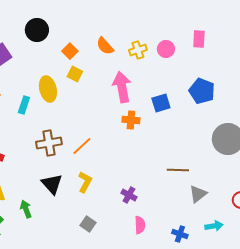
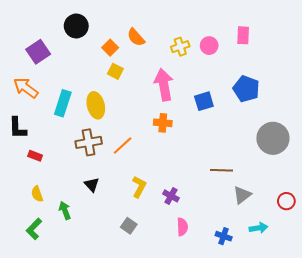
orange semicircle: (105, 46) -> (136, 37), moved
yellow ellipse: (48, 89) -> (96, 105), moved
cyan rectangle: (24, 105) -> (63, 103), size x1.4
orange cross: (131, 120) -> (163, 123), moved
yellow L-shape: (85, 182) -> (139, 187), moved
black triangle: (52, 184) -> (92, 185), size x0.7

